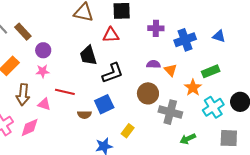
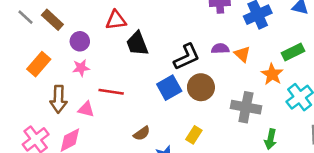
red triangle: (111, 35) -> (116, 20), moved
black L-shape: (113, 73) -> (187, 57), moved
brown circle: (148, 93) -> (201, 87), moved
blue square: (104, 104) -> (169, 88), moved
brown semicircle: (84, 115) -> (142, 133), moved, turned -32
green arrow: (188, 139) -> (271, 139), turned -49

